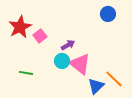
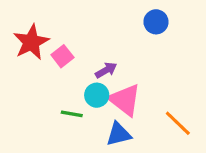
blue circle: (108, 14) -> (156, 22), moved
green line: (26, 73) -> (72, 114), moved
blue triangle: (96, 86) -> (119, 134), moved, turned 30

